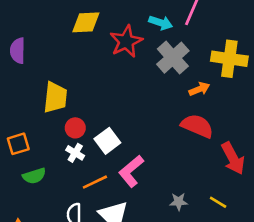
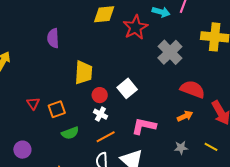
gray cross: (173, 58) -> (170, 52), moved
orange arrow: (199, 89) -> (185, 116), moved
white square: (107, 141) -> (127, 88), moved
pink L-shape: (131, 171) -> (144, 126), turned 55
orange line: (95, 182) -> (106, 137), moved

